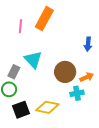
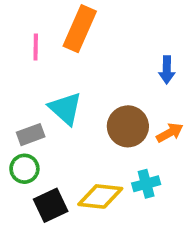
gray rectangle: (14, 72) -> (31, 135), turned 48
cyan cross: (77, 93) -> (146, 184), moved

